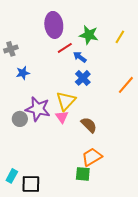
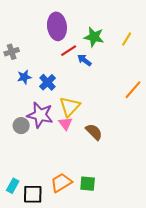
blue cross: (83, 78) -> (47, 82), moved
orange trapezoid: (92, 157) -> (61, 183), moved

